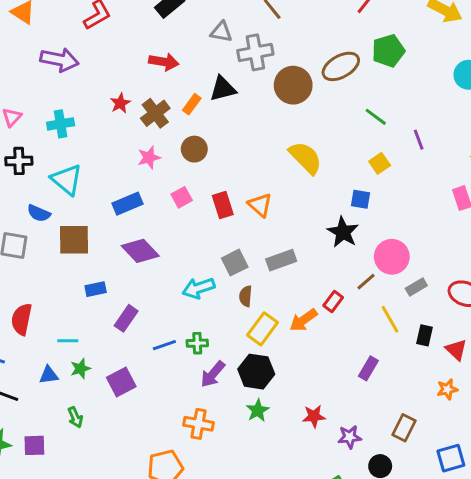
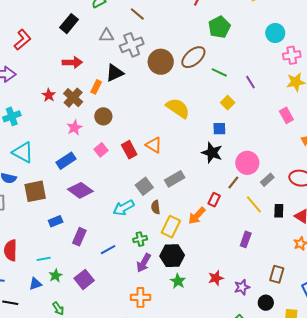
brown ellipse: (341, 66) -> (193, 57), moved
green cross: (197, 343) -> (140, 239), moved

